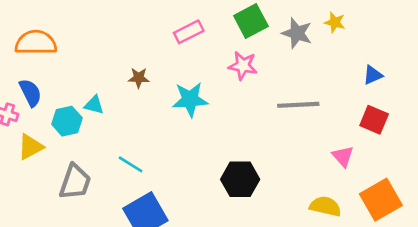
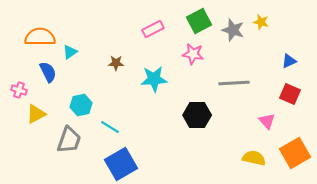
blue semicircle: (30, 93) -> (48, 72), moved
cyan triangle: (94, 105) -> (70, 52), moved, turned -49
cyan hexagon: (67, 121) -> (81, 105), moved
black hexagon: (240, 179) -> (197, 115), moved

